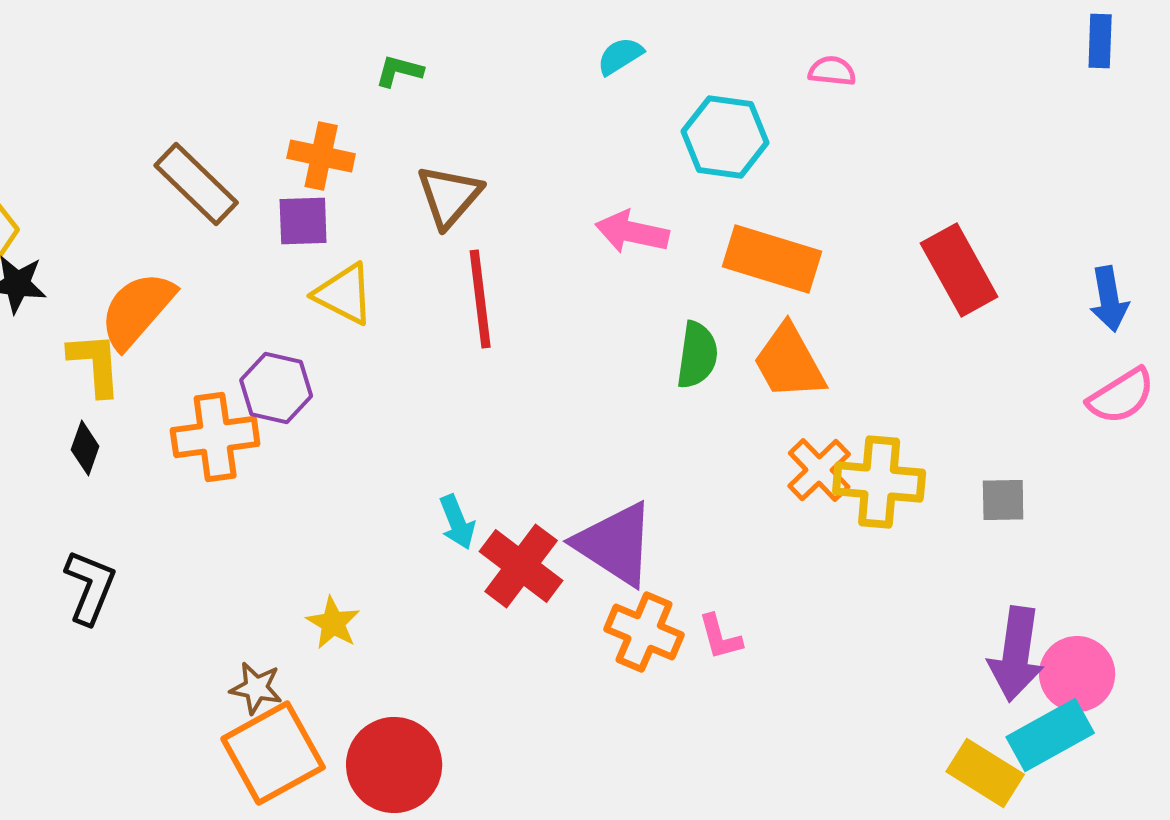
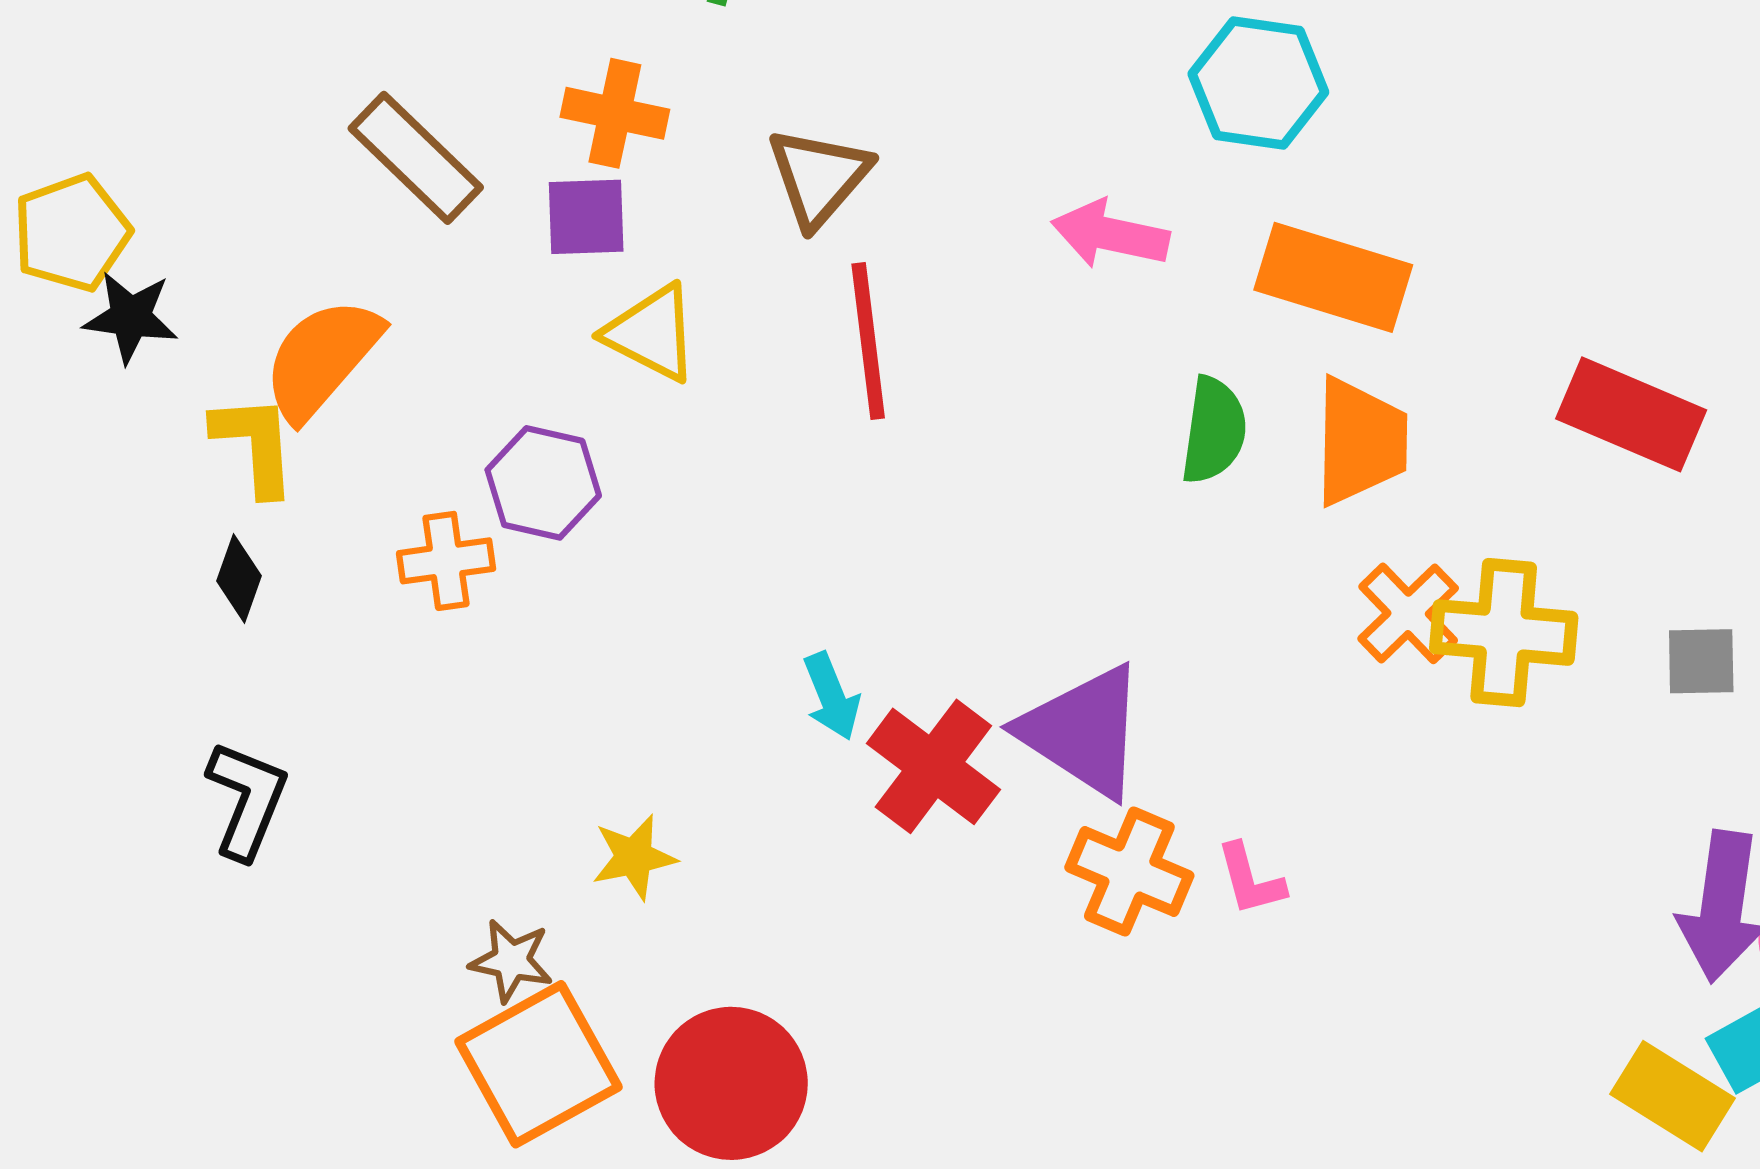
red rectangle: (959, 270) -> (1631, 414), moved, turned -38
orange trapezoid: (789, 362) -> (1360, 441), turned -150
orange cross: (215, 437) -> (446, 561), size x0.7
yellow star: (333, 623) -> (634, 857), turned 30

